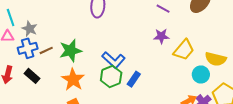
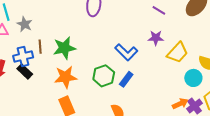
blue cross: (28, 48) -> (23, 57), moved
brown line: (46, 50) -> (40, 47), turned -72
blue L-shape: (114, 60) -> (126, 52), moved
orange star: (73, 80) -> (66, 77), turned 30

